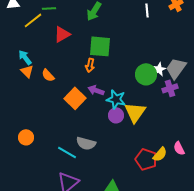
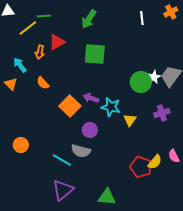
orange arrow: (90, 65) -> (40, 52), moved
orange triangle: (27, 71) -> (11, 84), moved
purple cross: (170, 88) -> (162, 113), moved
yellow triangle: (135, 112) -> (130, 120), size x0.6
purple circle: (116, 115) -> (90, 130), moved

